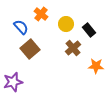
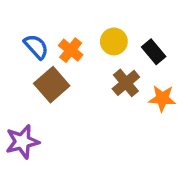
orange cross: (41, 14) -> (71, 50), moved
orange star: (96, 66) -> (162, 98), moved

